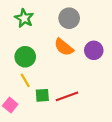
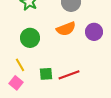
orange semicircle: (64, 47) -> (66, 29), turned -60
yellow line: (25, 80) -> (20, 65), moved

